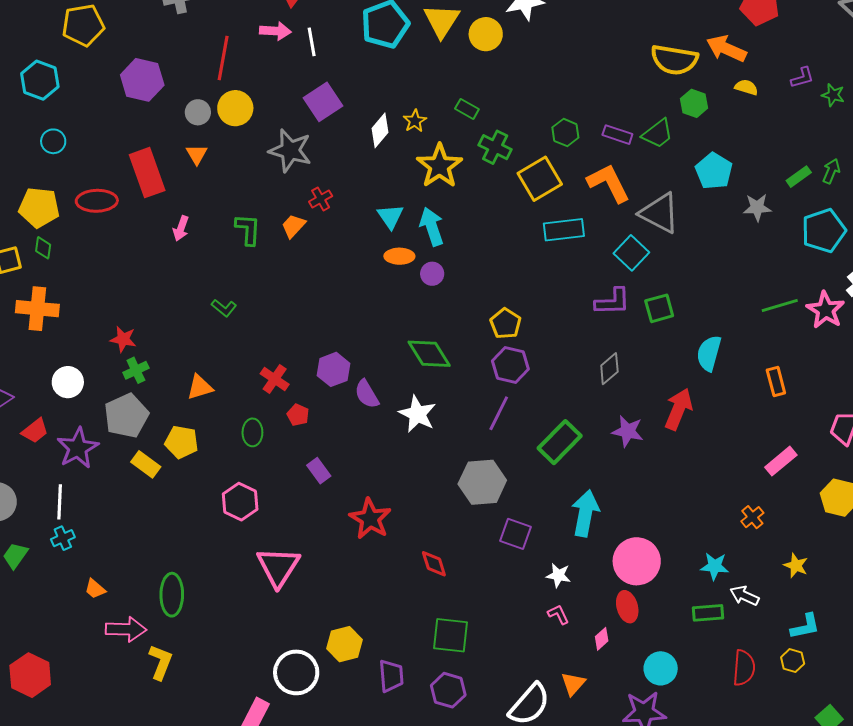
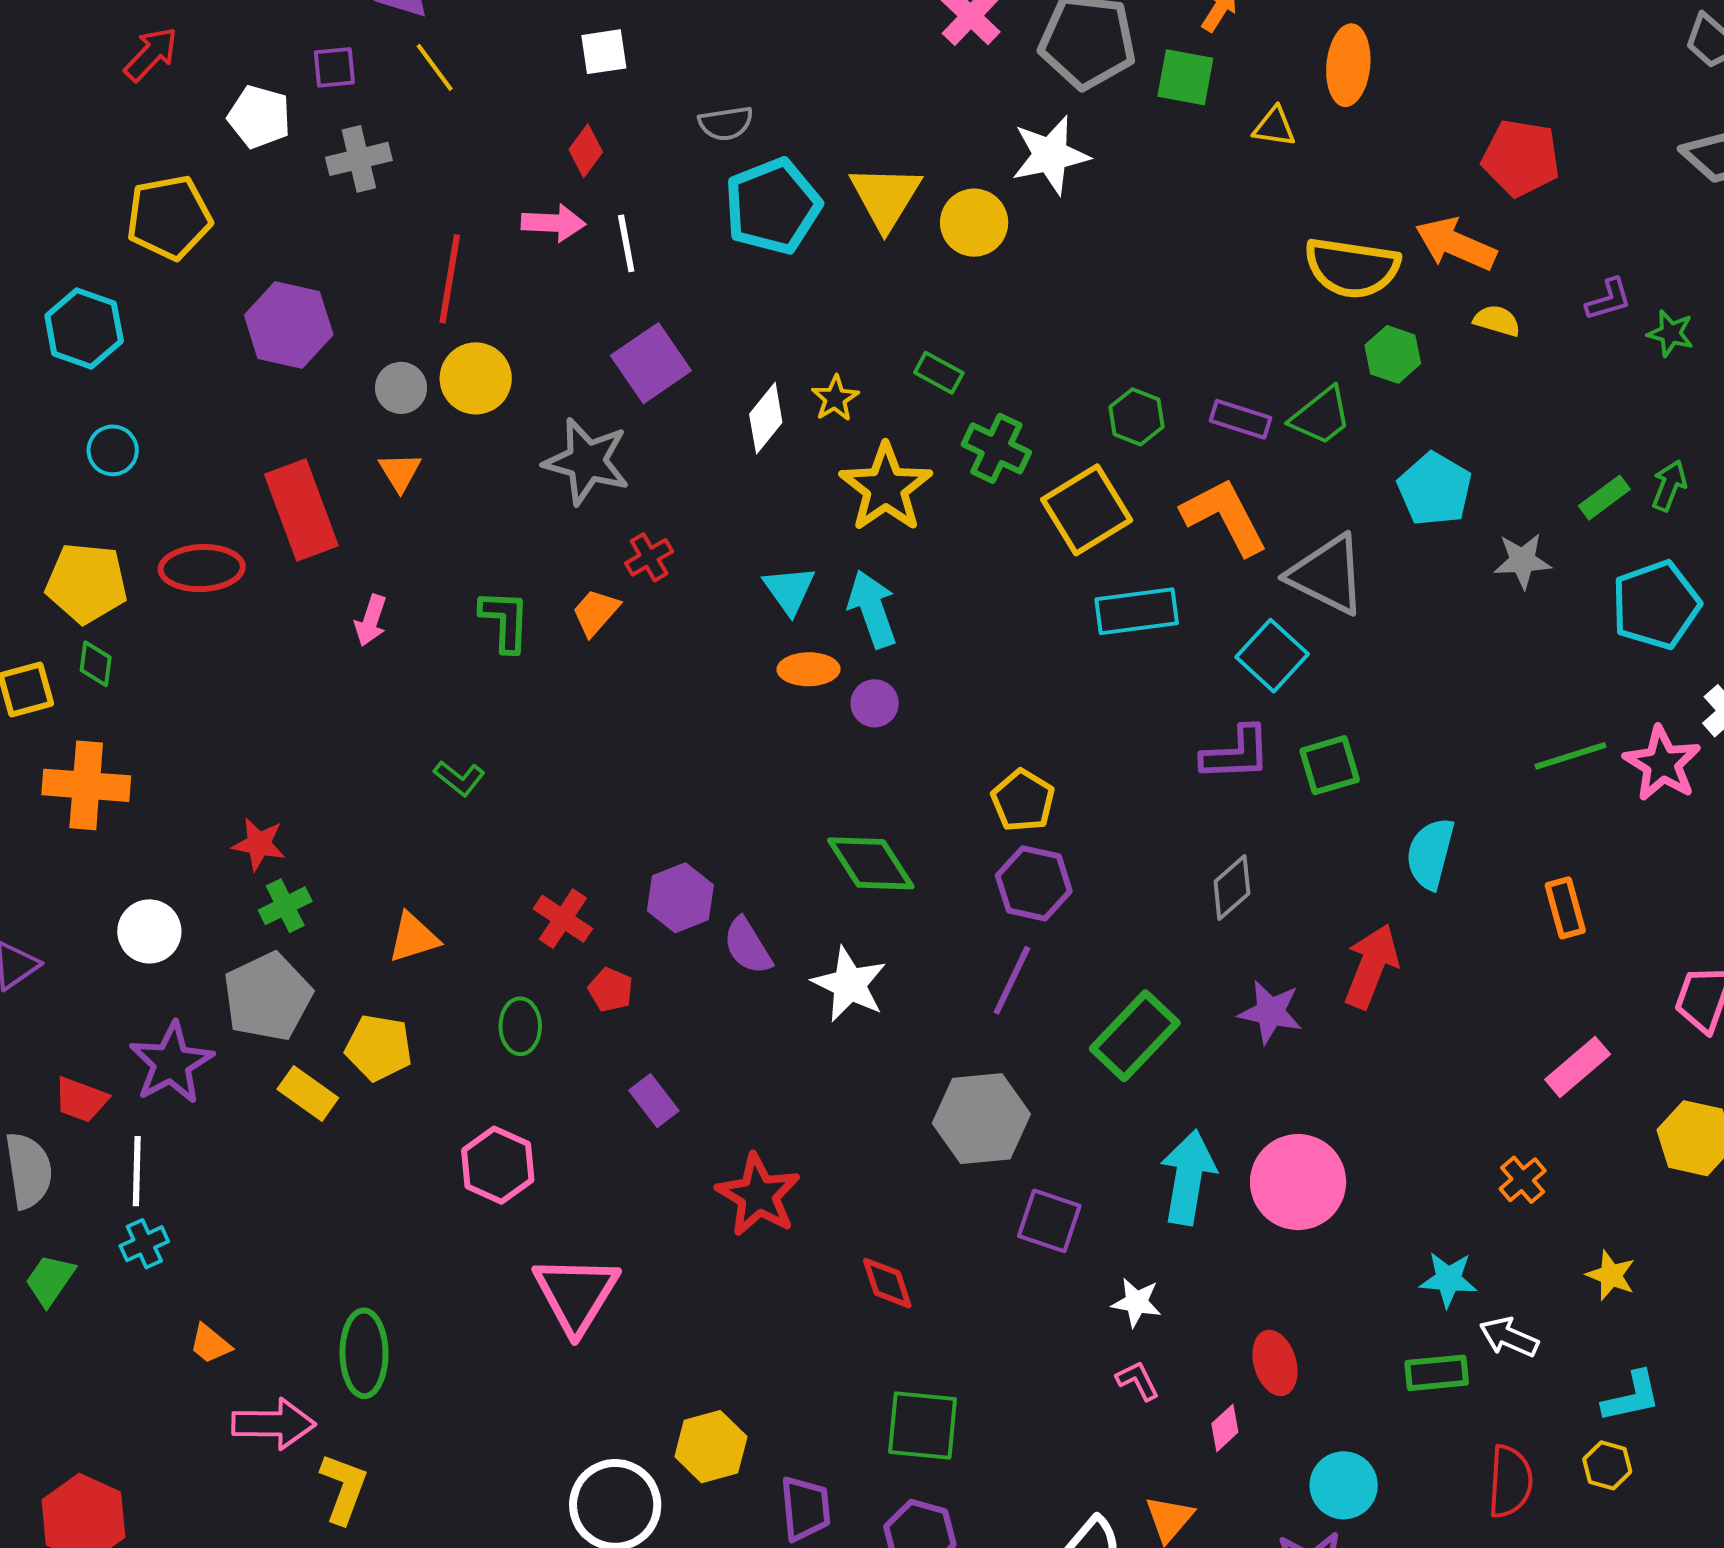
red trapezoid: (35, 431) -> (81, 1100), moved, turned 60
pink circle: (637, 561) -> (1298, 1182), moved

